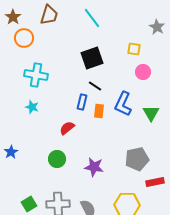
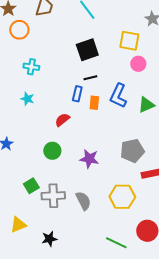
yellow square: (134, 49) -> (129, 41), size x1.5
cyan cross: (36, 75) -> (31, 67), size x0.7
black line: (95, 86) -> (90, 78), turned -48
green triangle: (151, 113) -> (146, 105), turned 36
green square: (29, 204) -> (31, 186), moved

